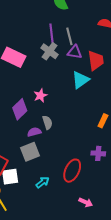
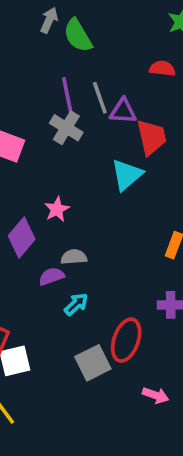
purple triangle: (75, 52) -> (123, 111), moved
gray semicircle: (47, 122) -> (74, 257), turned -72
gray square: (30, 152) -> (93, 363), moved
cyan arrow: (43, 182) -> (76, 304), moved

